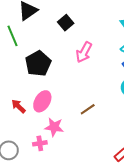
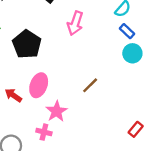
pink star: (54, 127) -> (57, 111), turned -30
pink cross: (40, 143) -> (44, 132), turned 32

